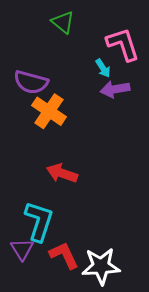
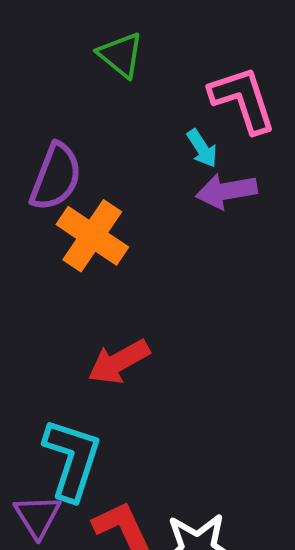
purple semicircle: (31, 82) -> (56, 177), turned -84
red arrow: (62, 173) -> (119, 362), turned -48

